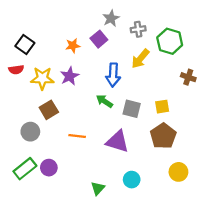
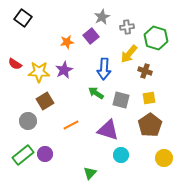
black square: (25, 45) -> (23, 18), moved
red semicircle: (16, 70) -> (15, 64), turned 40
brown cross: (188, 77) -> (145, 71), moved
orange line: (77, 136) -> (71, 125), turned -35
cyan circle: (132, 180) -> (121, 155), moved

